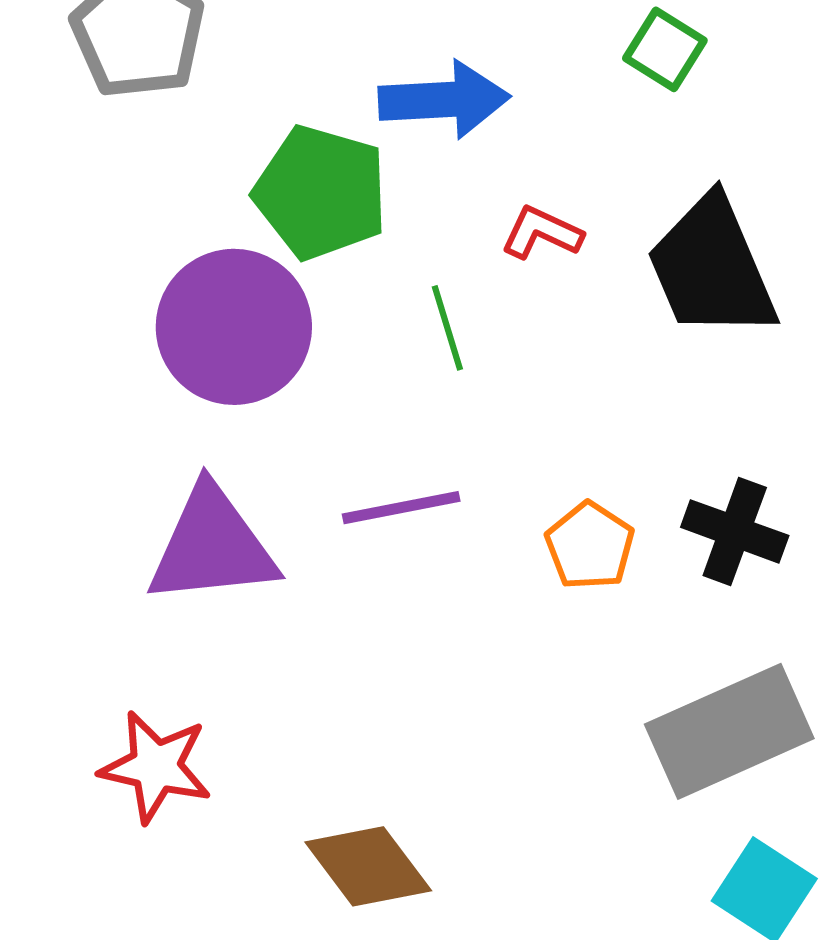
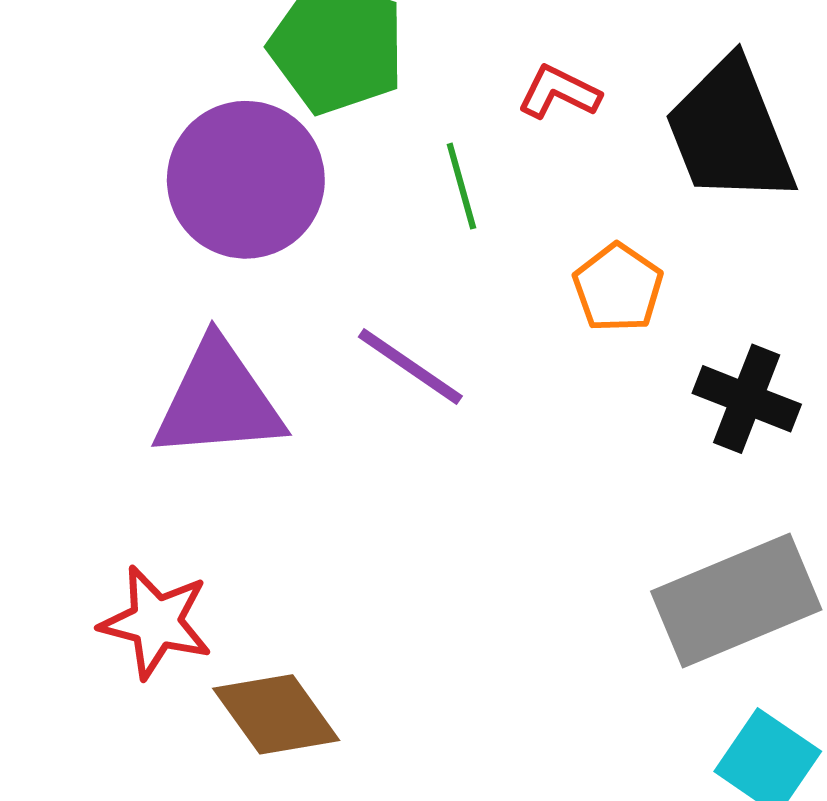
purple line: (401, 508) -> (410, 366), turned 44
orange pentagon: (590, 546) -> (618, 288), moved
brown diamond: (368, 866) -> (276, 714), moved

